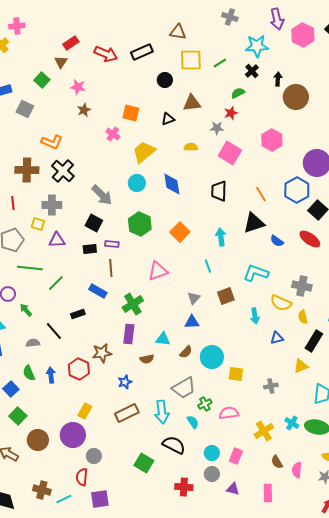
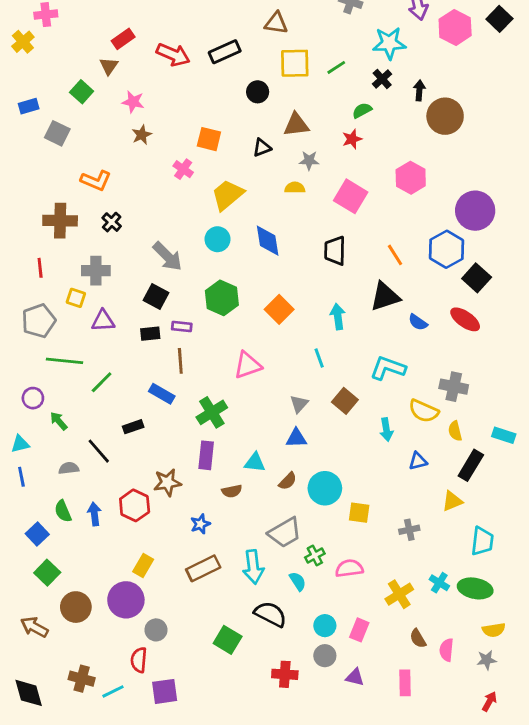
gray star: (217, 128) -> (309, 161), moved
black cross: (63, 171) -> (112, 222), size x0.6
brown square: (226, 296) -> (345, 401), turned -30

